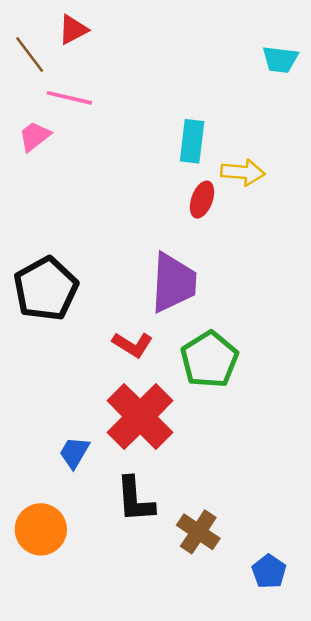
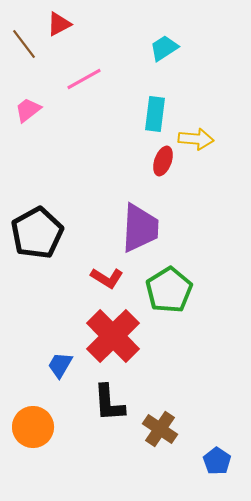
cyan trapezoid: (280, 59) -> (164, 48), moved, turned 140
pink line: (69, 98) -> (84, 79), moved, turned -42

